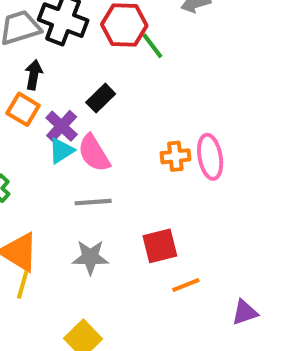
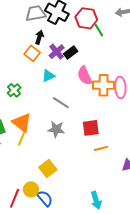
purple cross: (62, 126) -> (57, 52), moved
pink semicircle: (94, 153) -> (85, 76), moved
orange cross: (175, 156) -> (104, 85), size x1.5
gray line: (93, 202) -> (61, 103), turned 30

